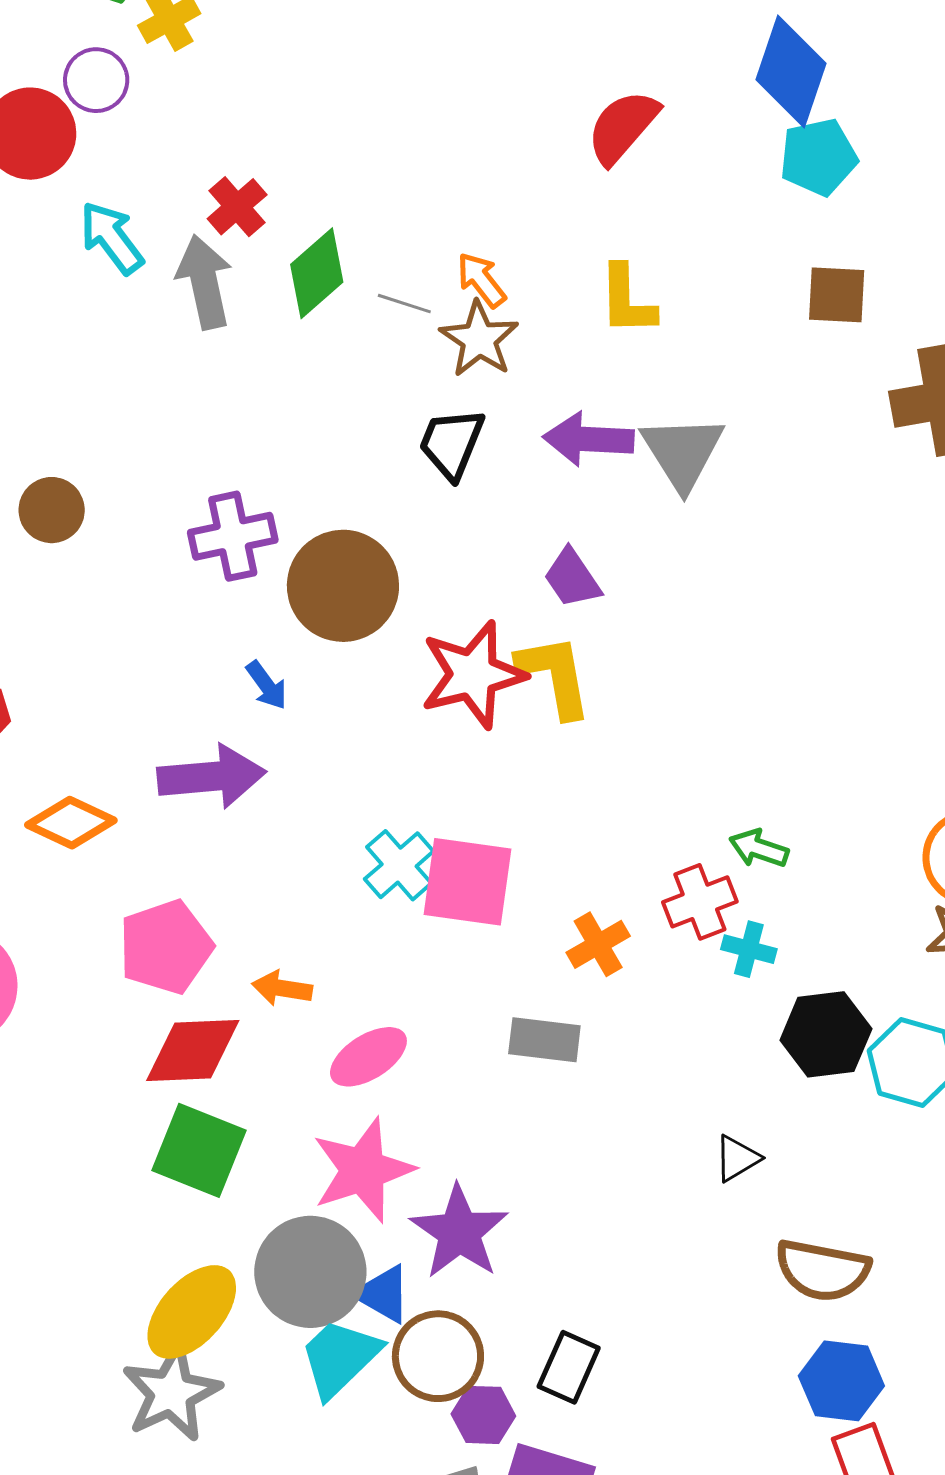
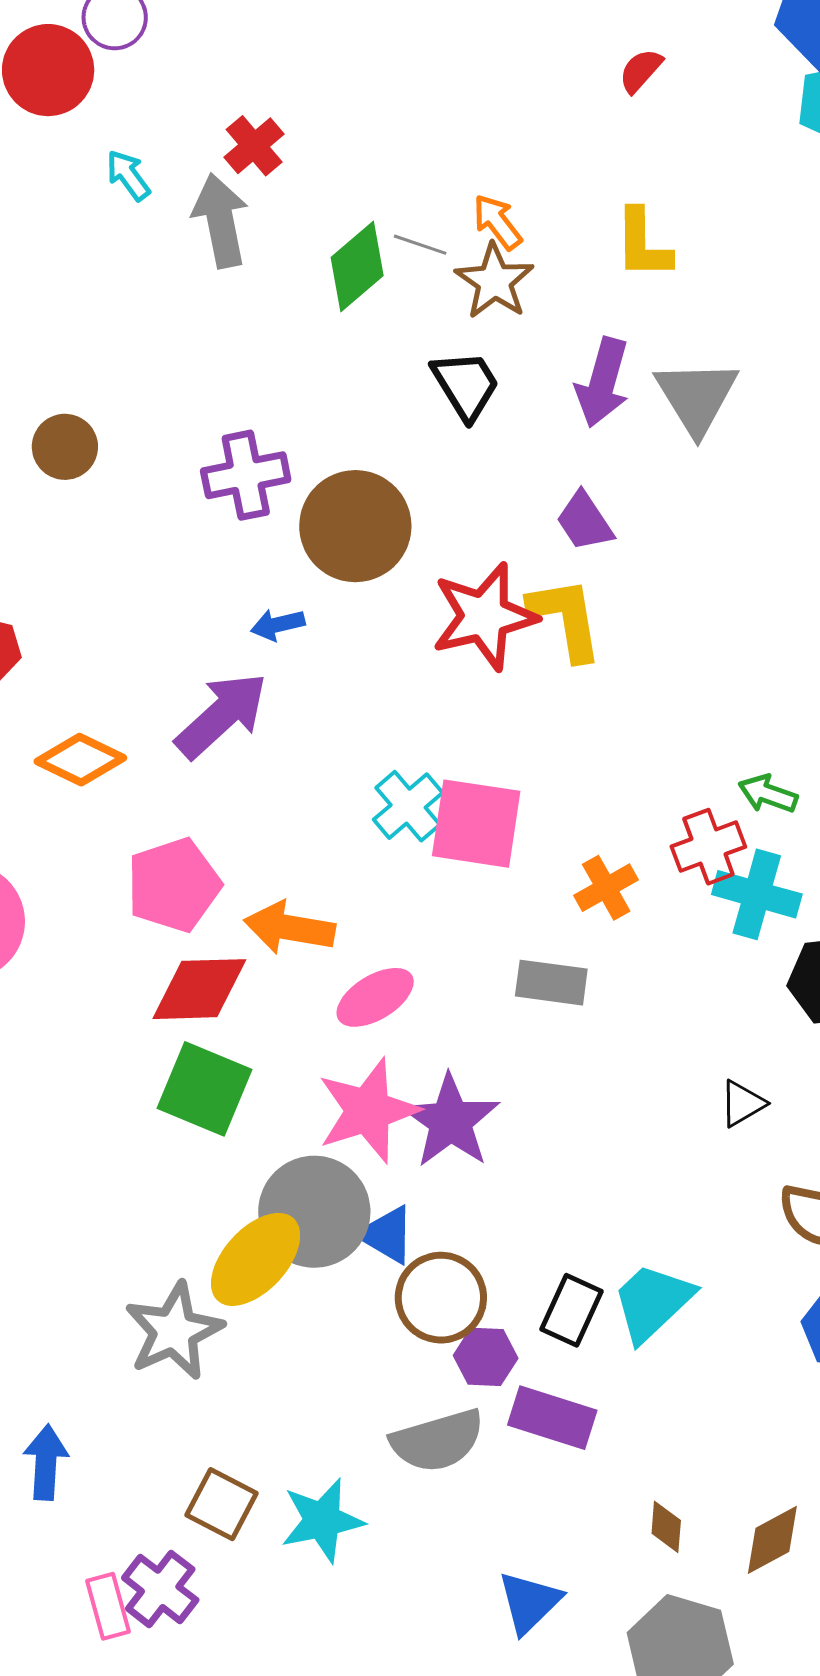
red semicircle: (623, 127) -> (641, 71), size x0.6
cyan arrow: (112, 238) -> (128, 175), size x0.7
green diamond: (317, 273) -> (357, 266), moved
purple arrow: (588, 439) -> (603, 382), turned -78
black trapezoid: (452, 443) -> (466, 385), turned 126
blue arrow: (267, 685) -> (278, 625), turned 112
purple arrow: (212, 777) -> (222, 715), turned -38
cyan cross: (749, 949) -> (757, 894), size x1.6
orange arrow: (282, 988) -> (290, 928), size x1.5
purple star: (459, 1232) -> (450, 1121), moved
yellow ellipse: (192, 1312) -> (256, 1259), moved
cyan trapezoid: (340, 1358) -> (653, 1302), moved

